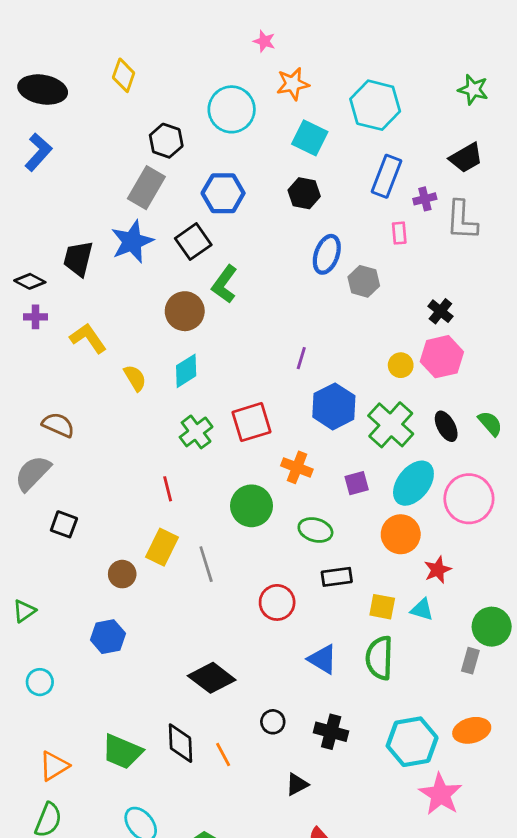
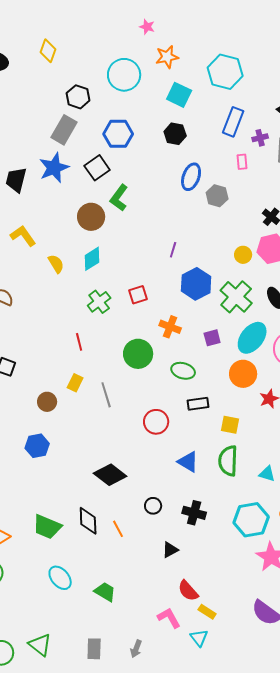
red square: (251, 422) -> (138, 295), size x0.7
yellow rectangle: (162, 547) -> (75, 383), size x0.7
cyan triangle: (422, 610) -> (267, 474), moved

